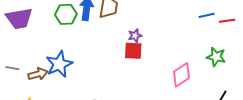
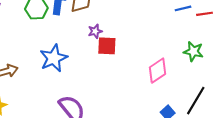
purple star: (135, 36) -> (95, 31), moved
blue star: (59, 64) -> (54, 58), moved

